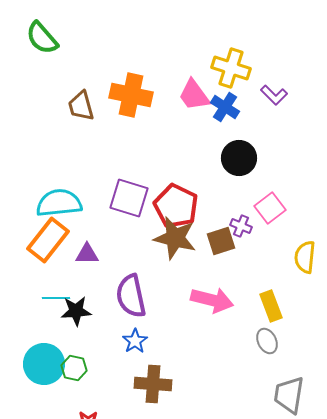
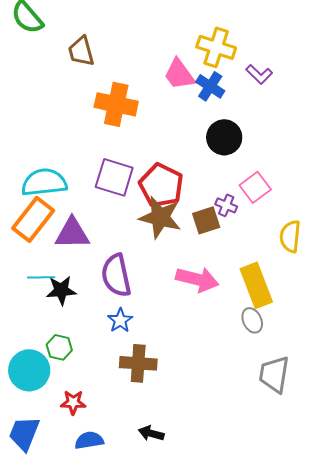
orange cross: (131, 95) -> (116, 104), moved
brown trapezoid: (81, 106) -> (81, 51), moved
purple triangle: (87, 254) -> (72, 233), size x1.5
yellow rectangle: (271, 306) -> (256, 285), size x1.4
cyan circle: (44, 364) -> (29, 370), moved

